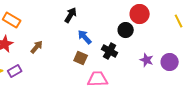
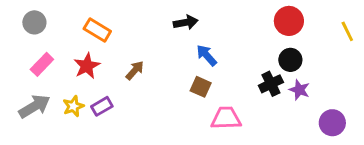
black arrow: (71, 15) -> (186, 22), turned 49
black circle: (126, 30) -> (290, 60), moved
black cross: (110, 51) -> (271, 84), moved, turned 35
purple circle: (170, 62) -> (332, 123), moved

